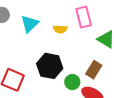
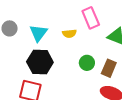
black hexagon: (50, 66) -> (40, 62), moved
green circle: (72, 82) -> (87, 63), moved

